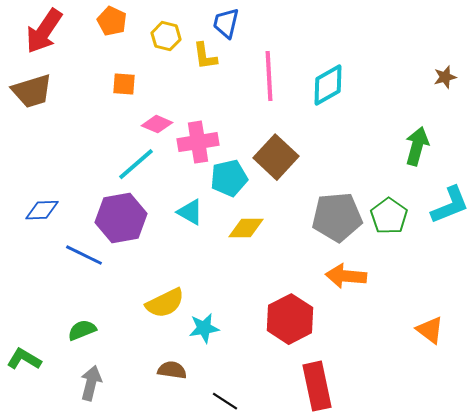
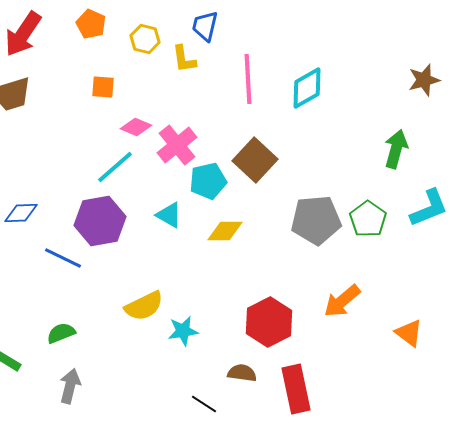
brown star: (445, 77) -> (424, 80), size x1.4
pink cross: (198, 142) -> (177, 145), turned -30
orange arrow: (346, 276) -> (342, 301), moved, turned -45
brown semicircle: (172, 370) -> (242, 373), moved

